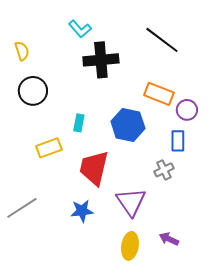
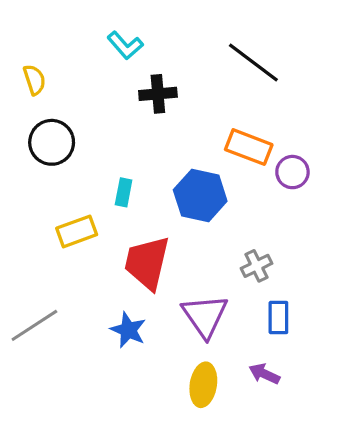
black cross: (101, 60) -> (158, 94), size x0.7
blue rectangle: (178, 141) -> (278, 318), moved
blue star: (82, 211) -> (128, 330), turned 30

